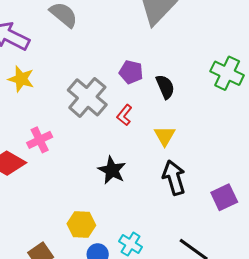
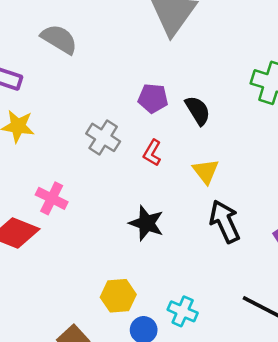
gray cross: (87, 97) -> (103, 137), size x0.7
pink cross: (40, 140) -> (52, 198), turned -30

